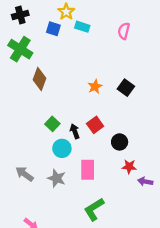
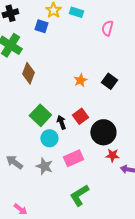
cyan rectangle: (82, 27) -> (76, 12), moved
green square: (52, 124) -> (40, 115), size x1.5
black circle: (120, 142) -> (103, 132), size x1.6
pink rectangle: (88, 170) -> (73, 158), turned 66

